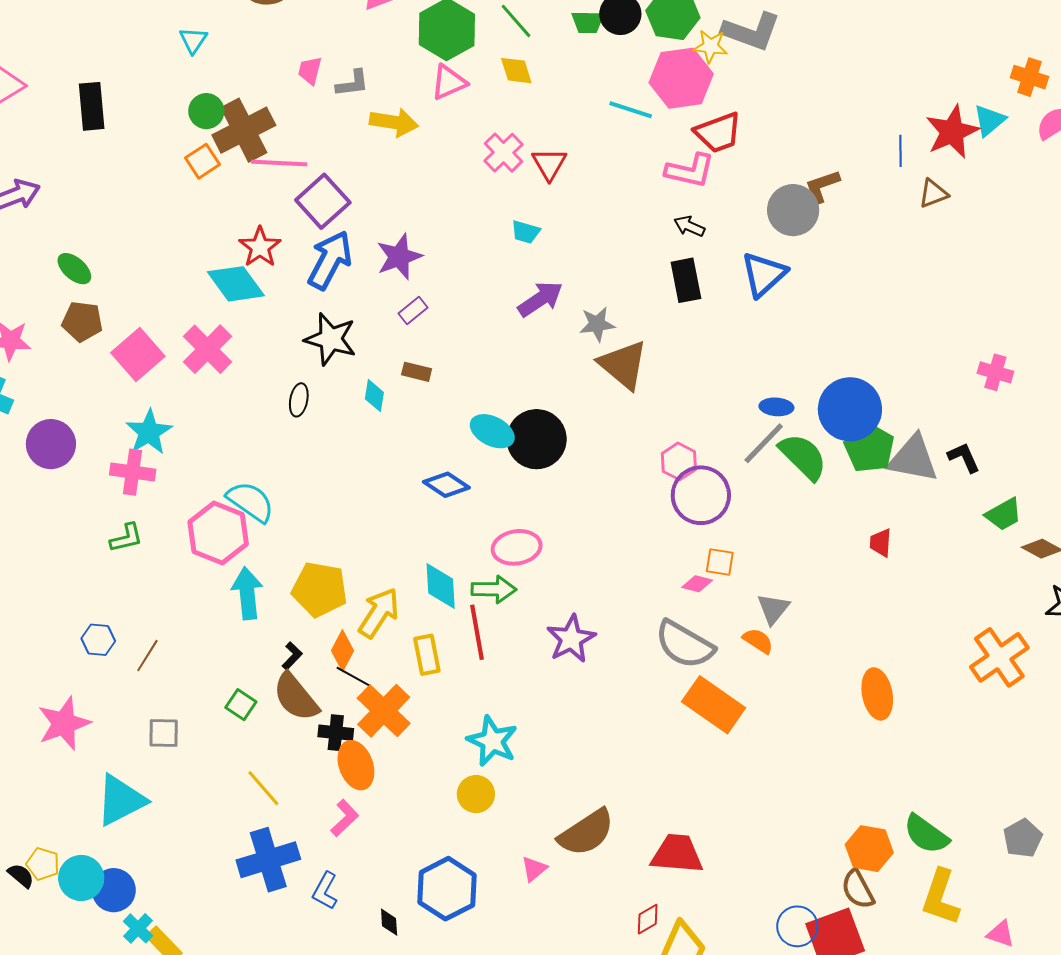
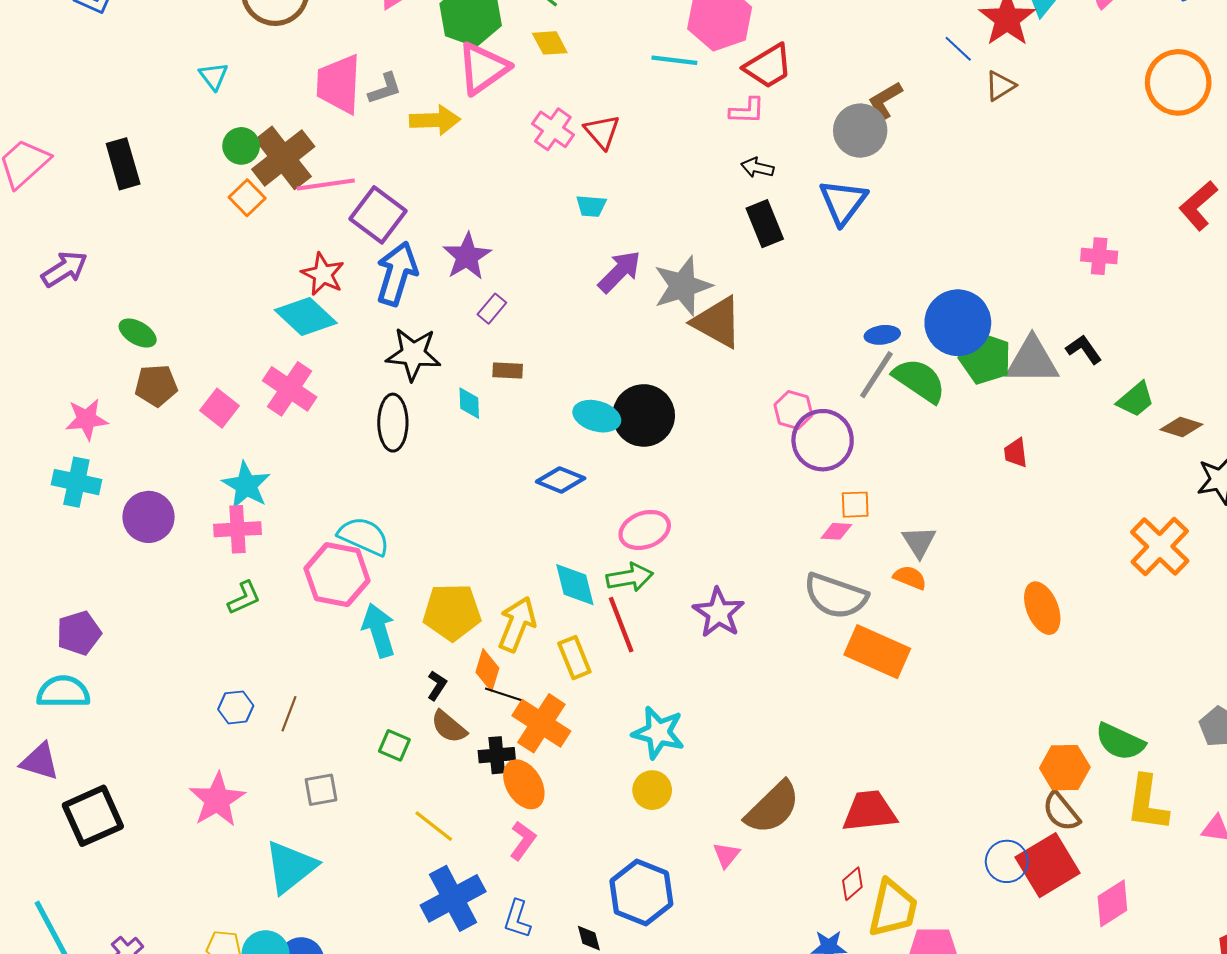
pink trapezoid: (310, 71) -> (339, 84), size x2.0
pink triangle: (449, 82) -> (483, 68), size x1.4
blue line: (901, 151) -> (958, 49), turned -36
pink L-shape: (690, 171) -> (747, 111), size x0.7
gray star: (597, 324) -> (683, 286), size x1.6
pink square: (138, 354) -> (220, 408), size x0.7
black ellipse: (299, 400) -> (393, 423), size x1.6
brown semicircle: (296, 697) -> (449, 727), size x0.7

